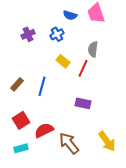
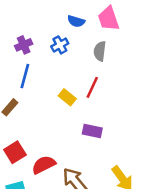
gray semicircle: (93, 49) -> (100, 51), moved
yellow rectangle: (63, 61) -> (67, 97), moved
blue line: (42, 86) -> (25, 76), moved

